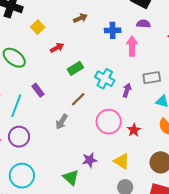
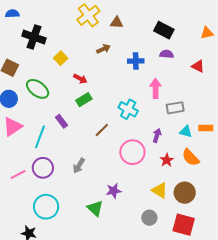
pink arrow: (132, 46) -> (156, 88), moved
red arrow: (57, 48) -> (80, 79), turned 56
green rectangle: (75, 68) -> (84, 100), moved
purple arrow: (127, 90) -> (157, 135), moved
gray arrow: (62, 122) -> (79, 166), moved
red star: (134, 130) -> (167, 160), moved
yellow triangle: (122, 161) -> (160, 190), moved

